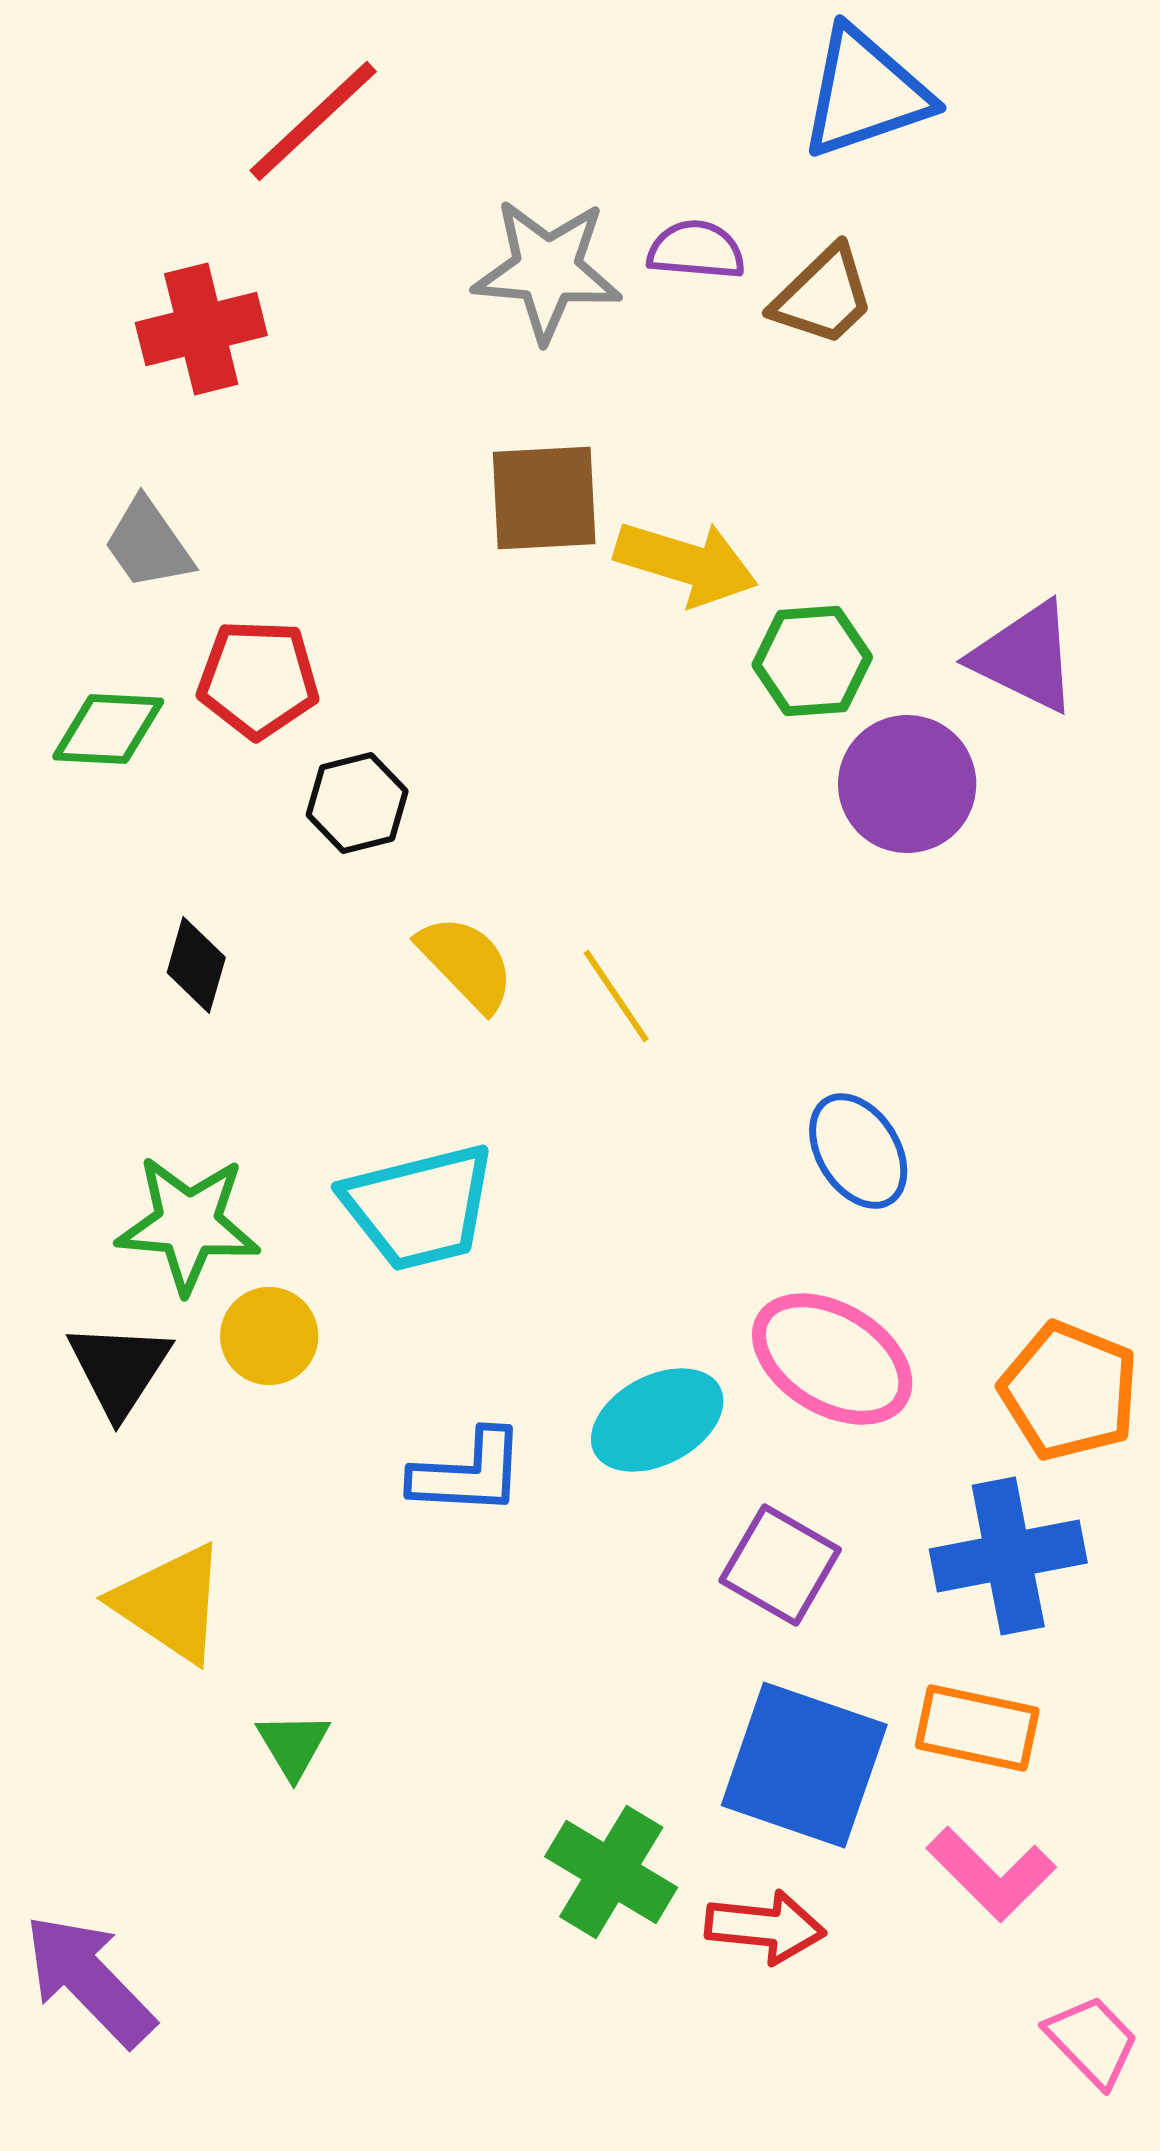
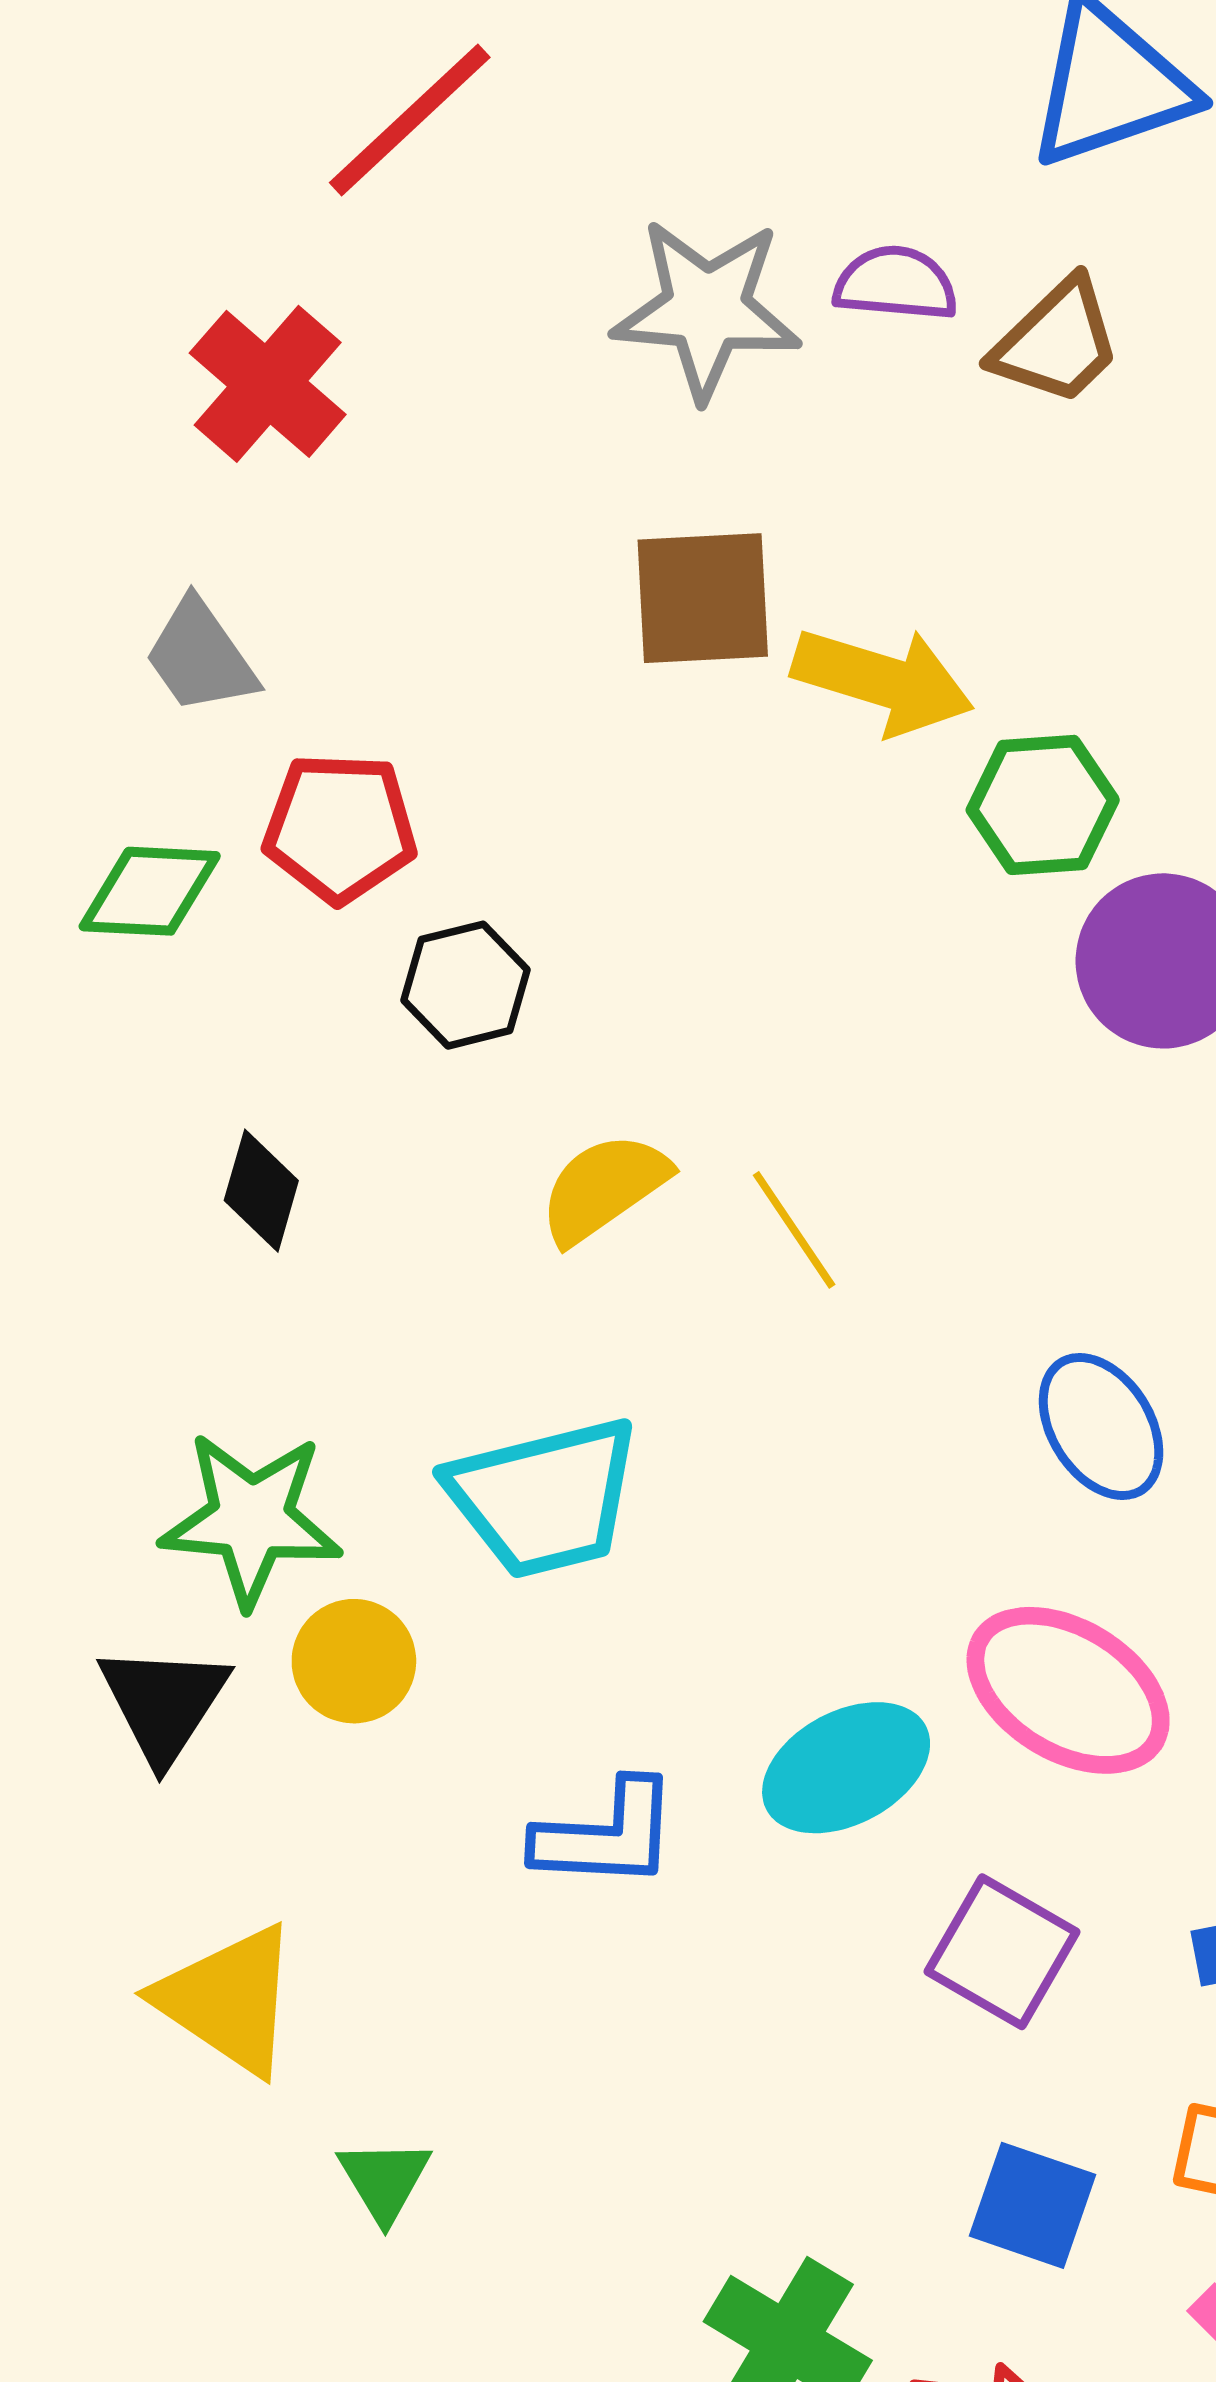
red cross: (201, 329) -> (268, 384), turned -35
yellow semicircle: (466, 963) -> (604, 1188), turned -81
blue square: (804, 1765) -> (1033, 2205), size x0.6

